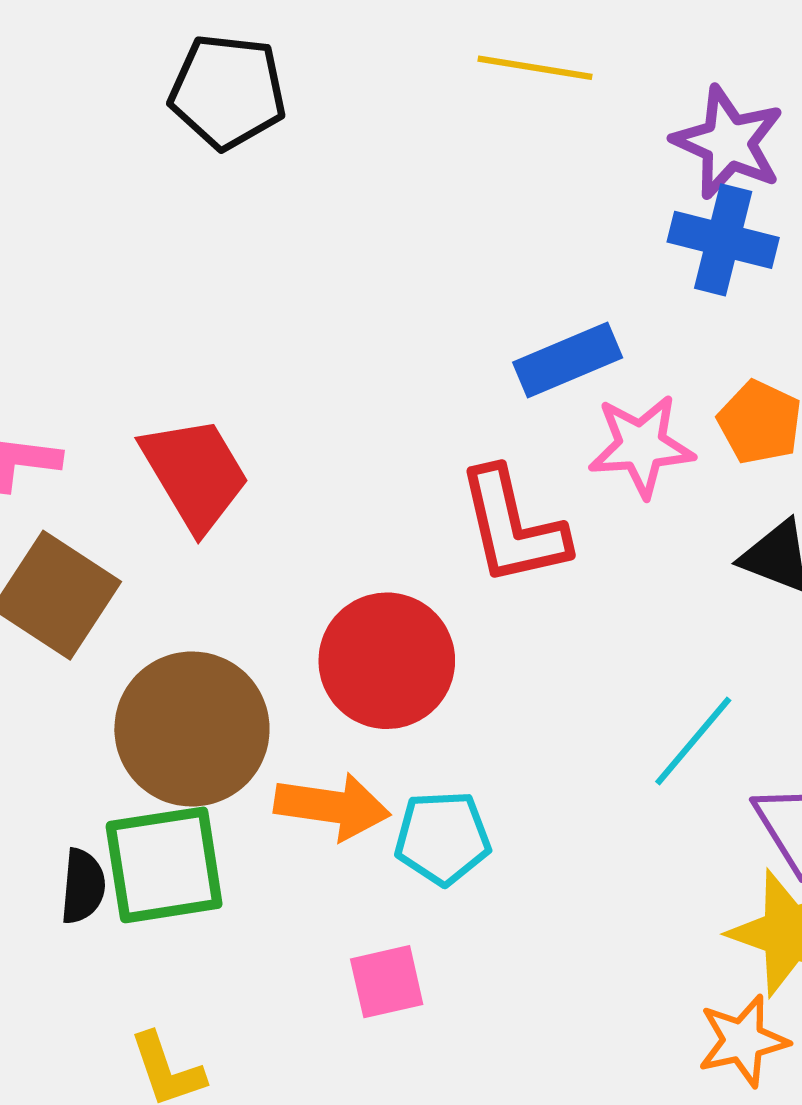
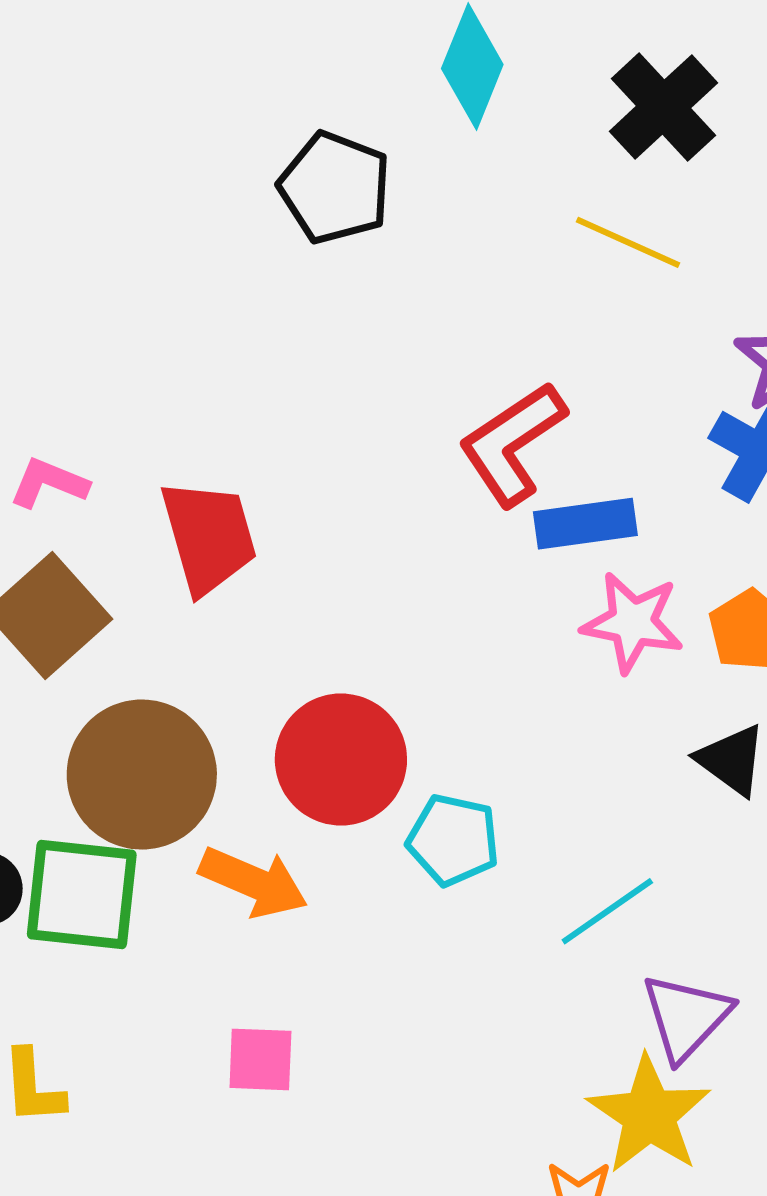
red L-shape: (513, 527) -> (512, 444), moved, turned 54
cyan pentagon: (443, 838) -> (453, 840), moved

